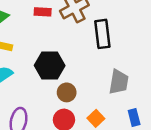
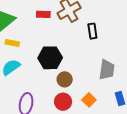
black rectangle: (102, 34) -> (92, 31), size x0.7

